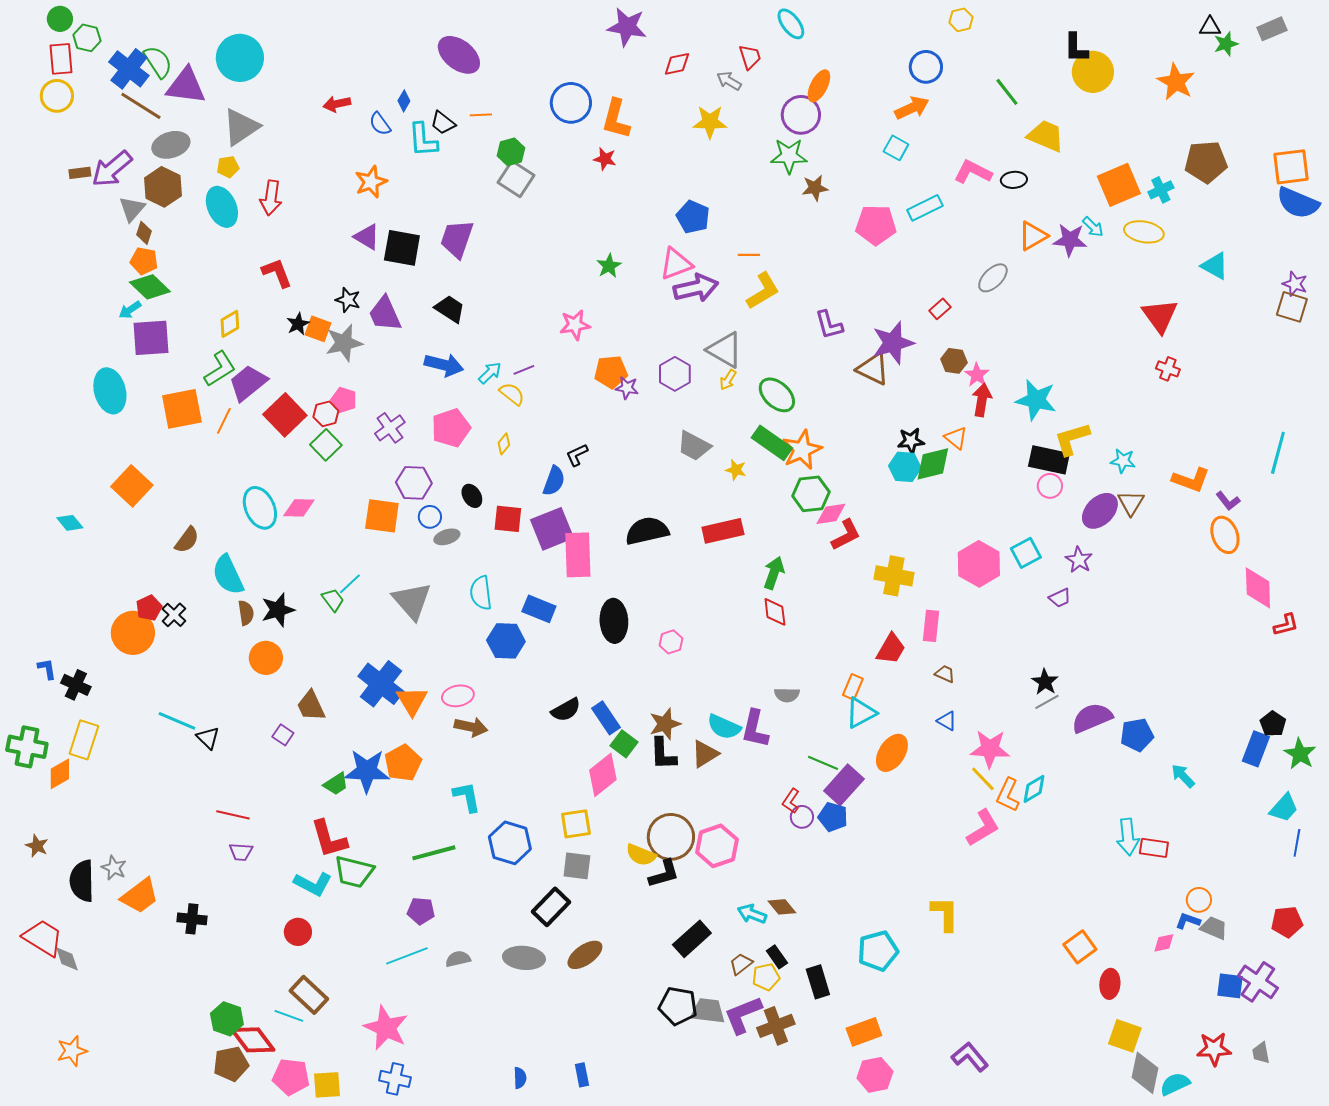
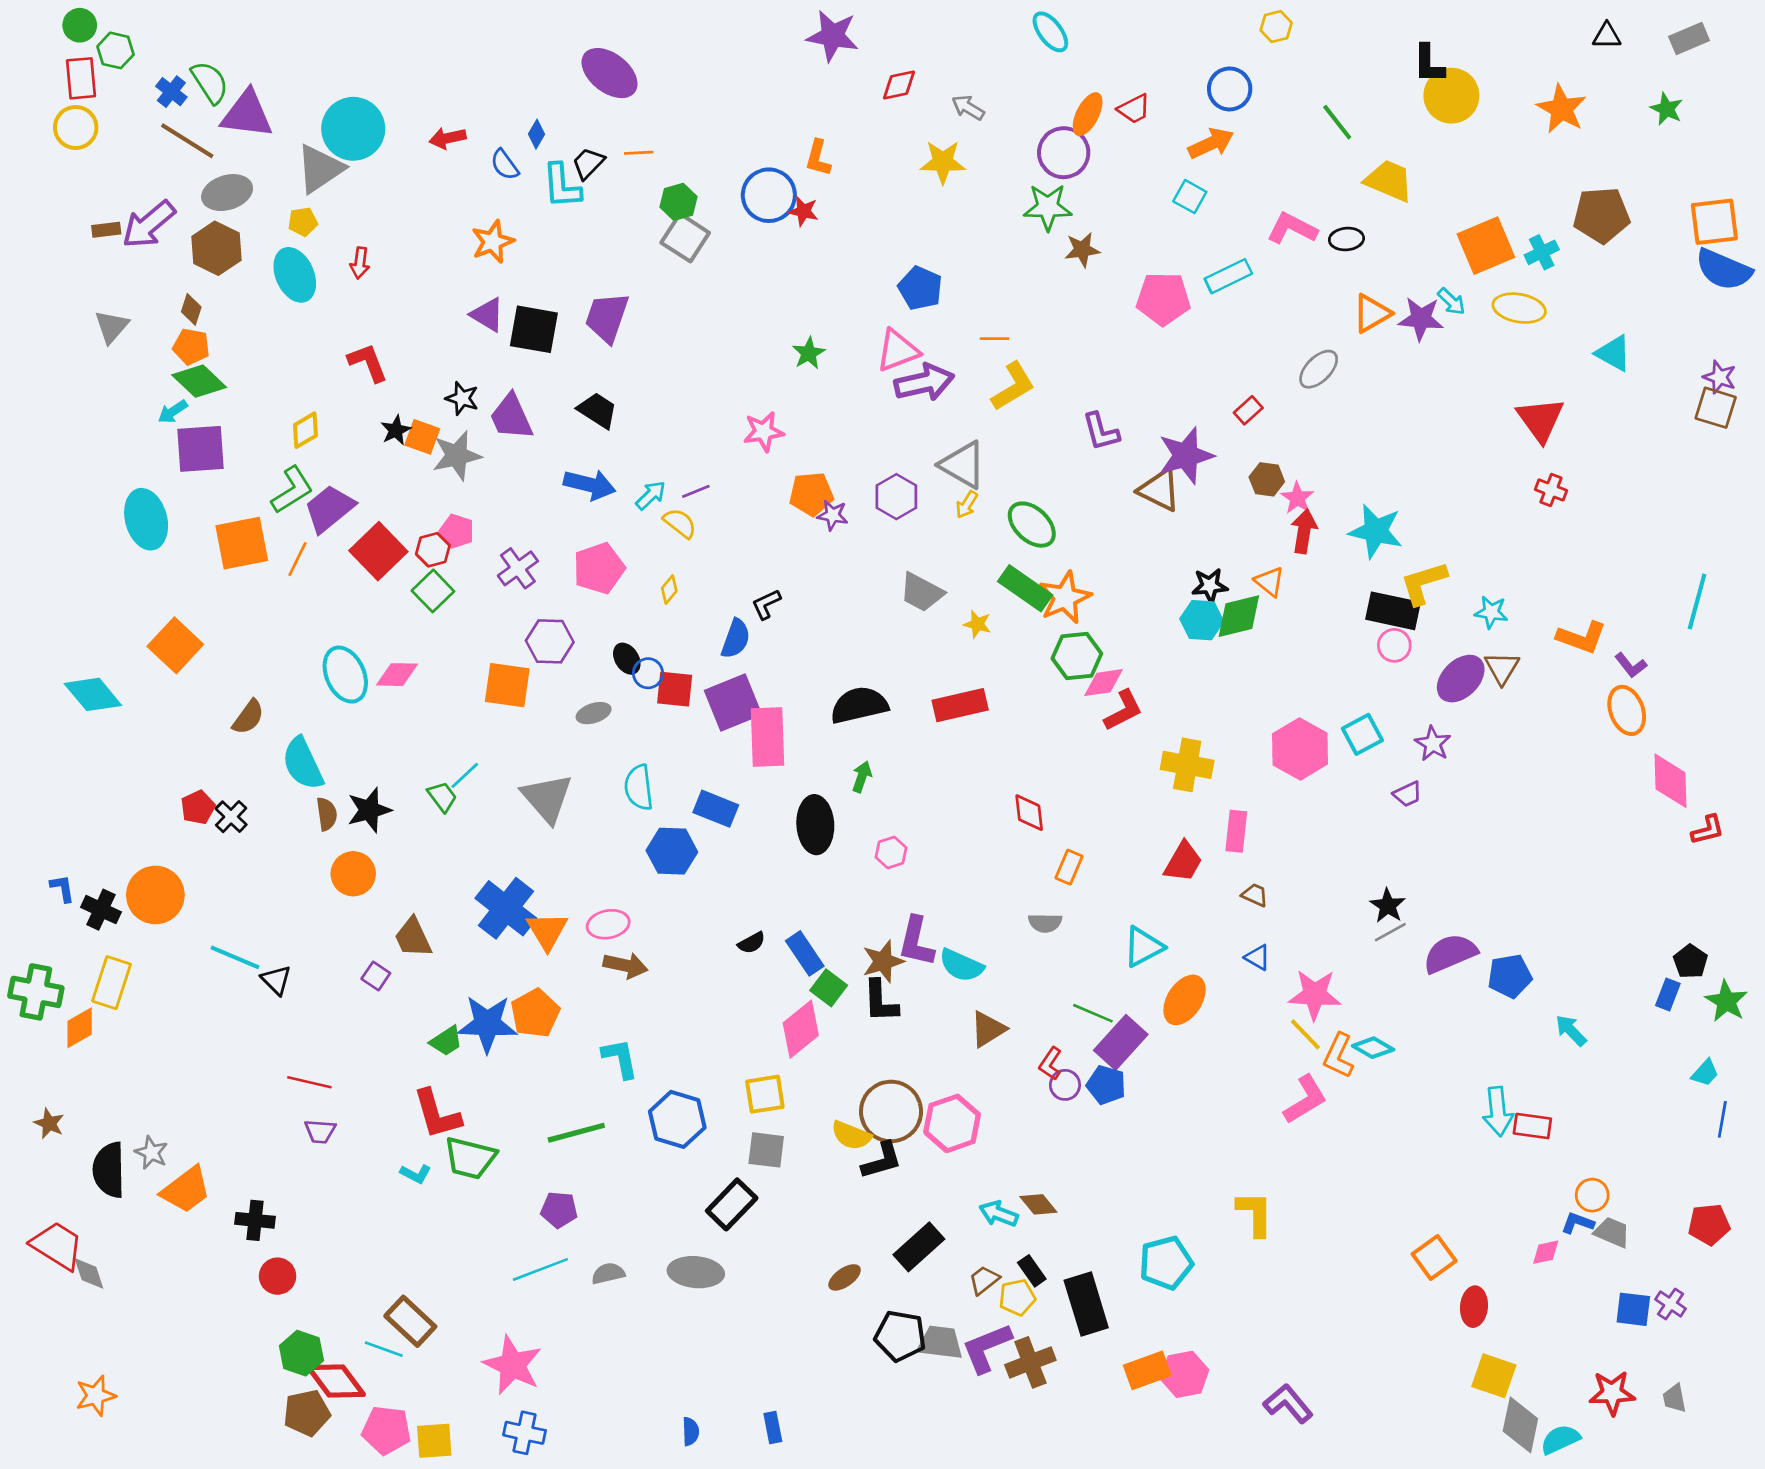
green star: (1226, 44) -> (1667, 109), moved, turned -30
red trapezoid: (750, 57) -> (1134, 109), moved, turned 80
cyan circle: (240, 58) -> (353, 129), moved
blue cross: (129, 69) -> (171, 92), size x0.6
blue circle: (571, 103) -> (769, 195), moved
orange L-shape: (616, 119) -> (818, 158), size x0.7
black trapezoid: (443, 123) -> (588, 163), turned 96
red arrow: (271, 198) -> (360, 263), size x0.7
gray triangle: (132, 209) -> (112, 327), moved
blue circle: (430, 517) -> (648, 673), moved
cyan diamond: (70, 523) -> (93, 694), size x1.6
green arrow: (774, 573) -> (862, 777), moved, size x0.7
orange circle: (133, 633) -> (155, 895), moved
orange rectangle: (853, 687) -> (1069, 867), moved
black semicircle: (566, 710) -> (752, 943), size x0.7
purple L-shape: (755, 729) -> (916, 941), moved
blue rectangle: (1256, 749) -> (1668, 995), size x0.7
brown triangle: (705, 754) -> (988, 1029), moved
cyan diamond: (1034, 789) -> (1373, 1048), turned 60
cyan trapezoid: (1284, 808) -> (1705, 1073), size x0.7
cyan L-shape: (313, 884) -> (416, 1174), size x0.6
red circle: (298, 932) -> (278, 1276), moved
brown ellipse: (585, 955) -> (845, 1277), moved, size x0.7
black rectangle: (818, 982) -> (1086, 1304), size x1.4
purple cross: (1258, 982) -> (1671, 1304), size x0.6
pink hexagon: (875, 1075) -> (1184, 1374), moved

